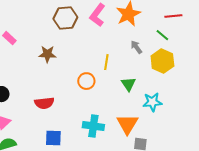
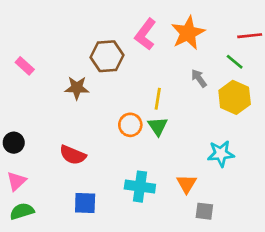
brown hexagon: (65, 18) -> (107, 56), moved
green triangle: (128, 84) -> (158, 126), moved
red semicircle: (44, 103) -> (73, 155), turned 30
orange triangle: (127, 124) -> (187, 184), size x0.7

